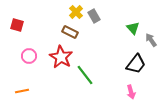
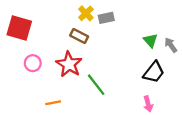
gray rectangle: (94, 16) -> (106, 18), turned -72
red square: (17, 25) -> (19, 28), size x1.6
green triangle: (133, 28) -> (150, 41), moved
orange line: (22, 91) -> (53, 103), moved

